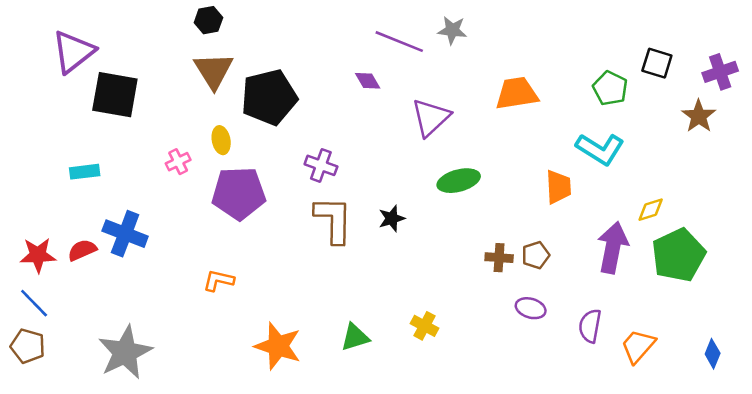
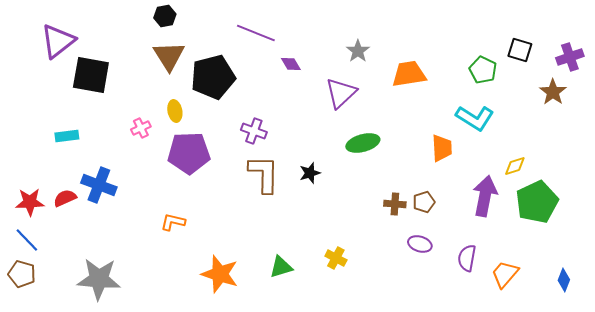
gray star: (452, 30) -> (358, 51), moved, turned 30
purple line: (399, 42) -> (256, 33), moved
gray star: (125, 352) -> (99, 279), turned 30

